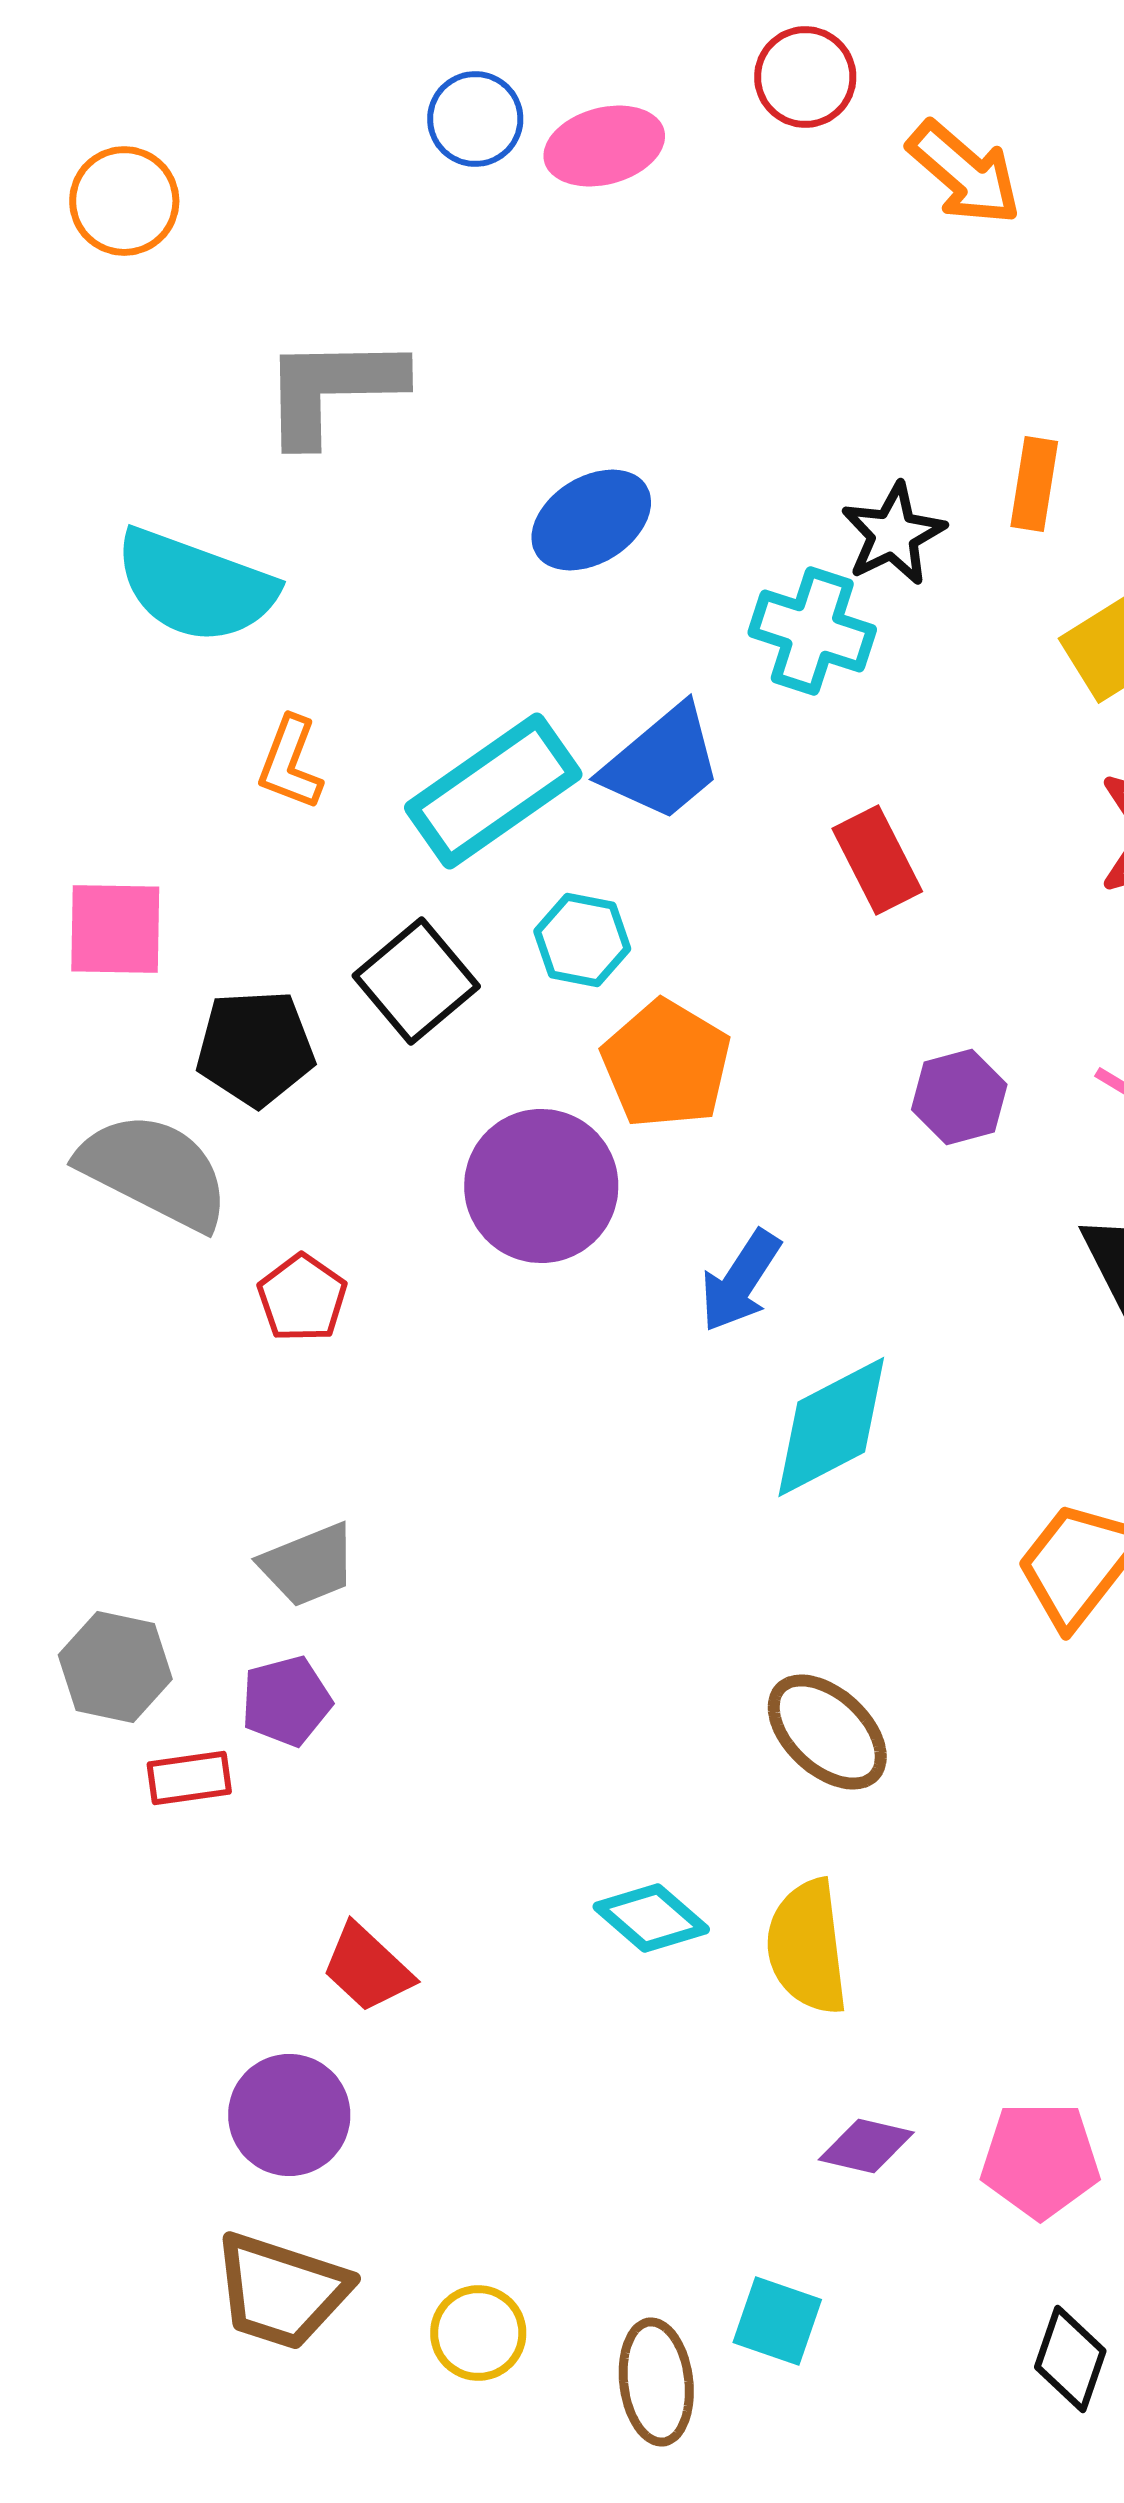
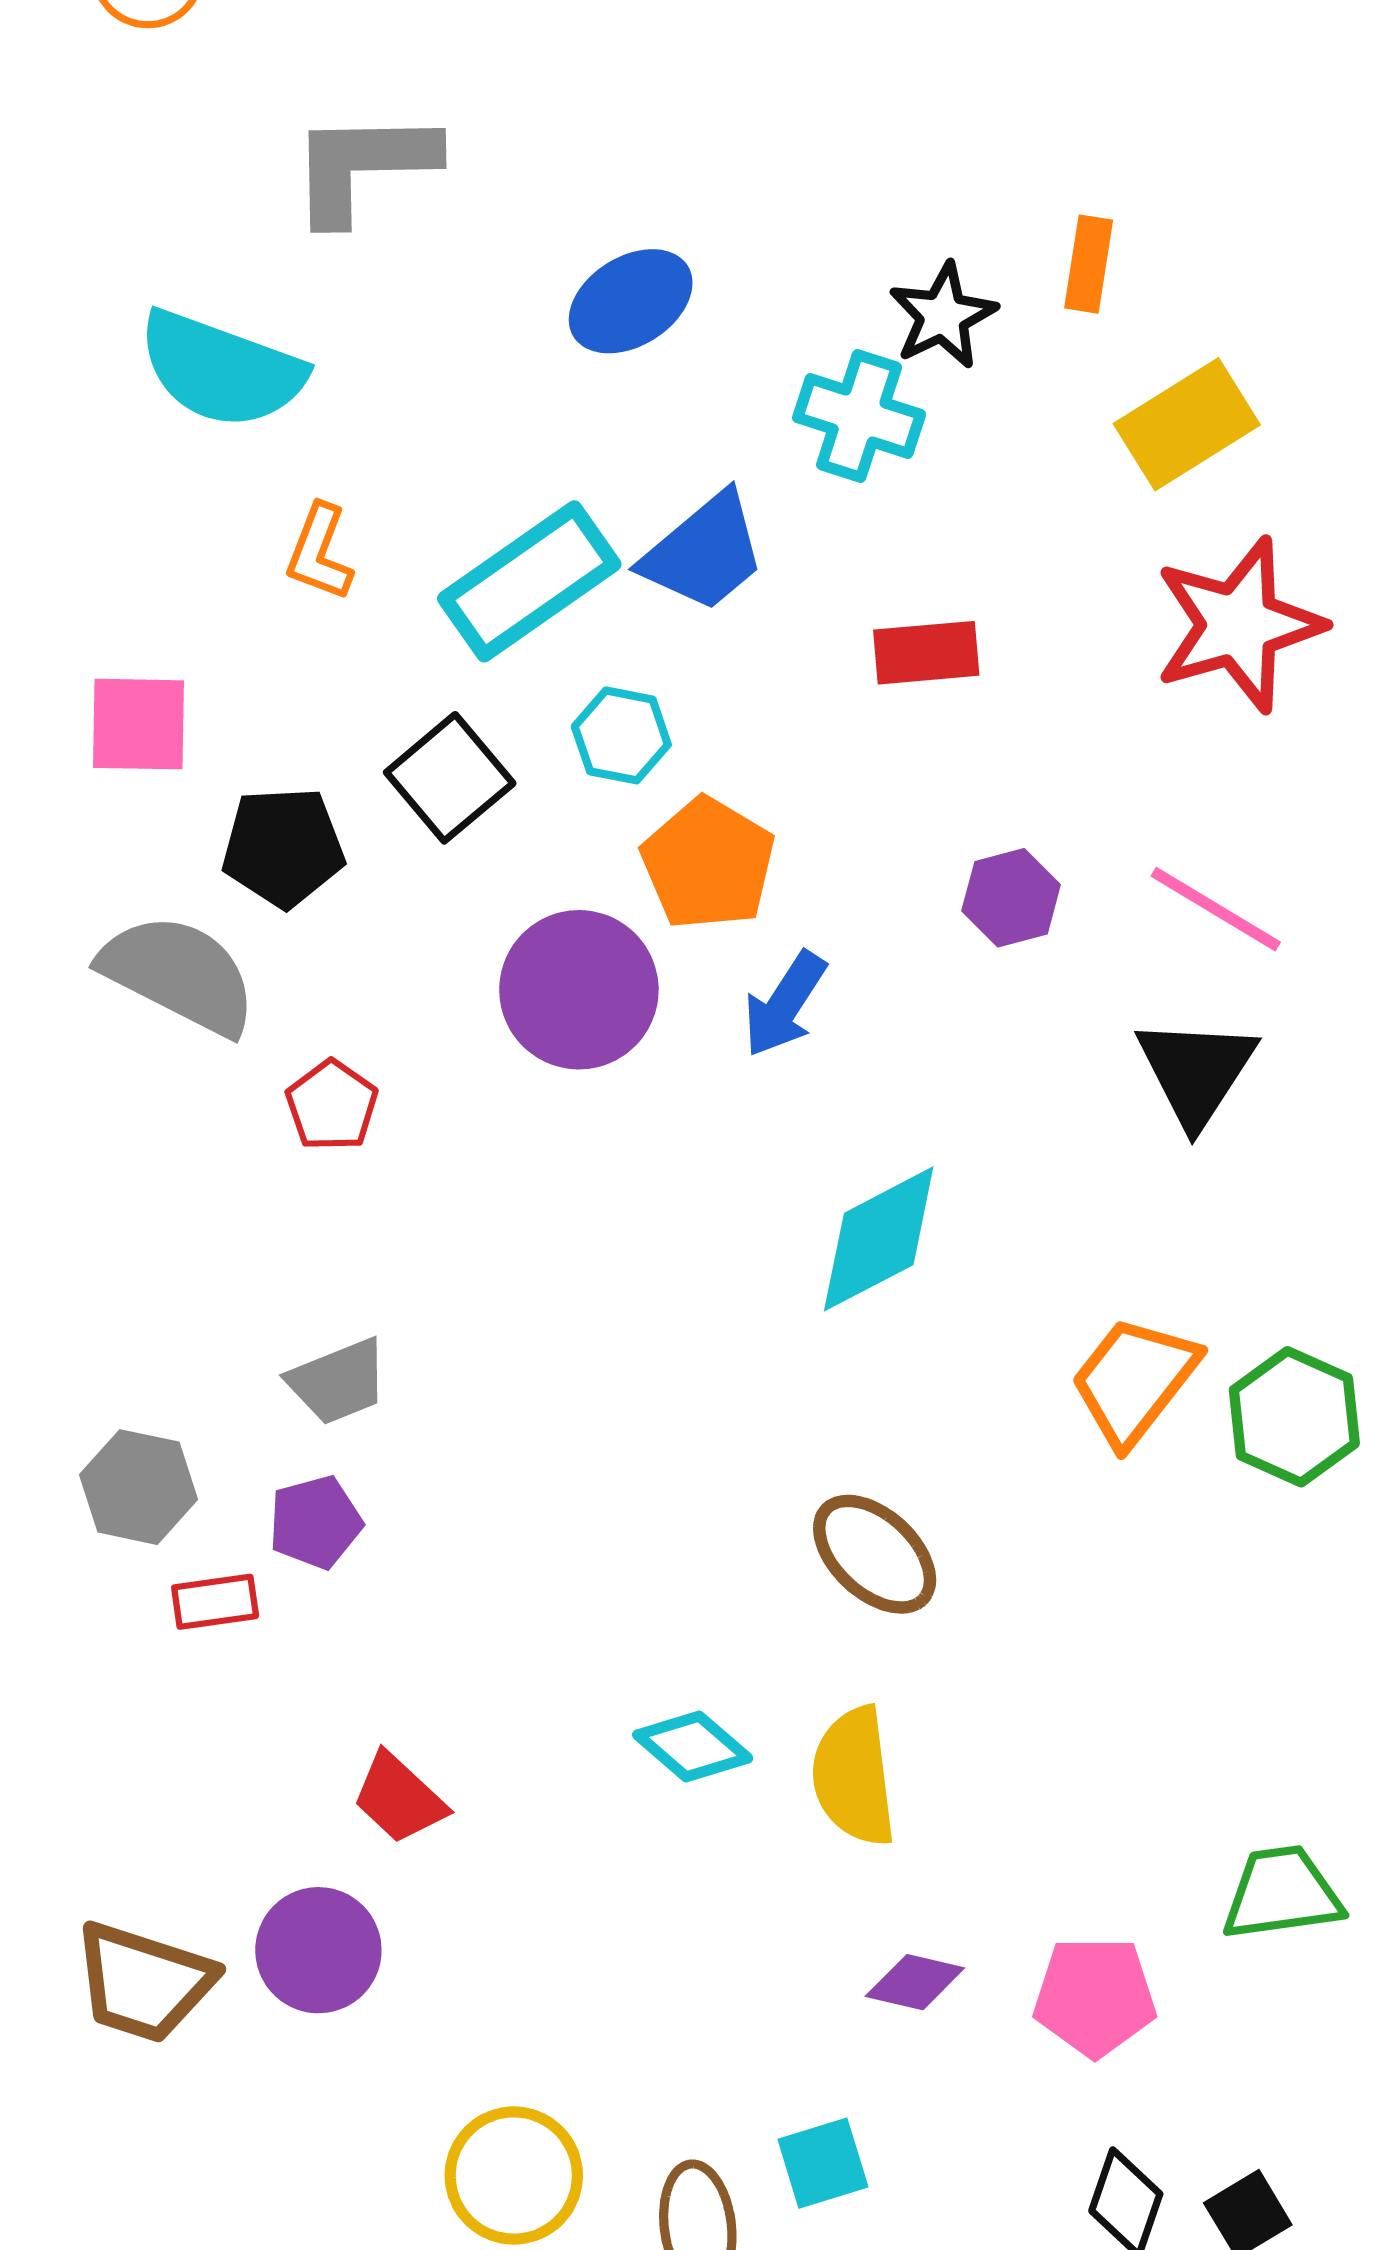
red rectangle: (877, 860) -> (926, 653), turned -68
blue arrow: (740, 1281) -> (785, 1004), moved
brown trapezoid: (281, 2291) -> (144, 1982), moved
cyan square: (777, 2321) -> (823, 2163), turned -36
yellow circle: (478, 2333) -> (514, 2176), size x1.4

